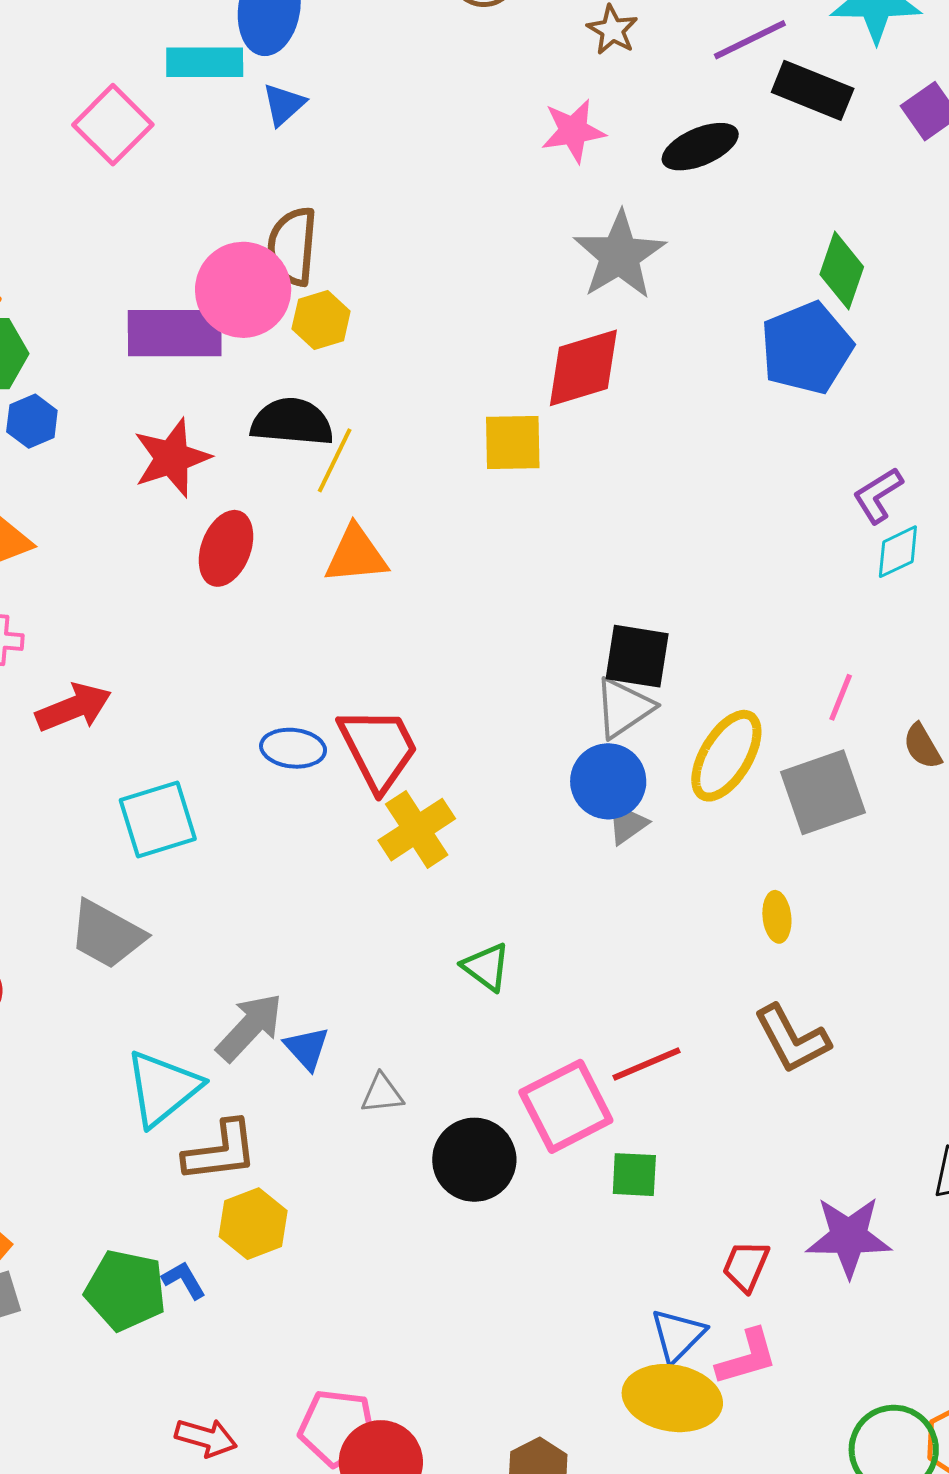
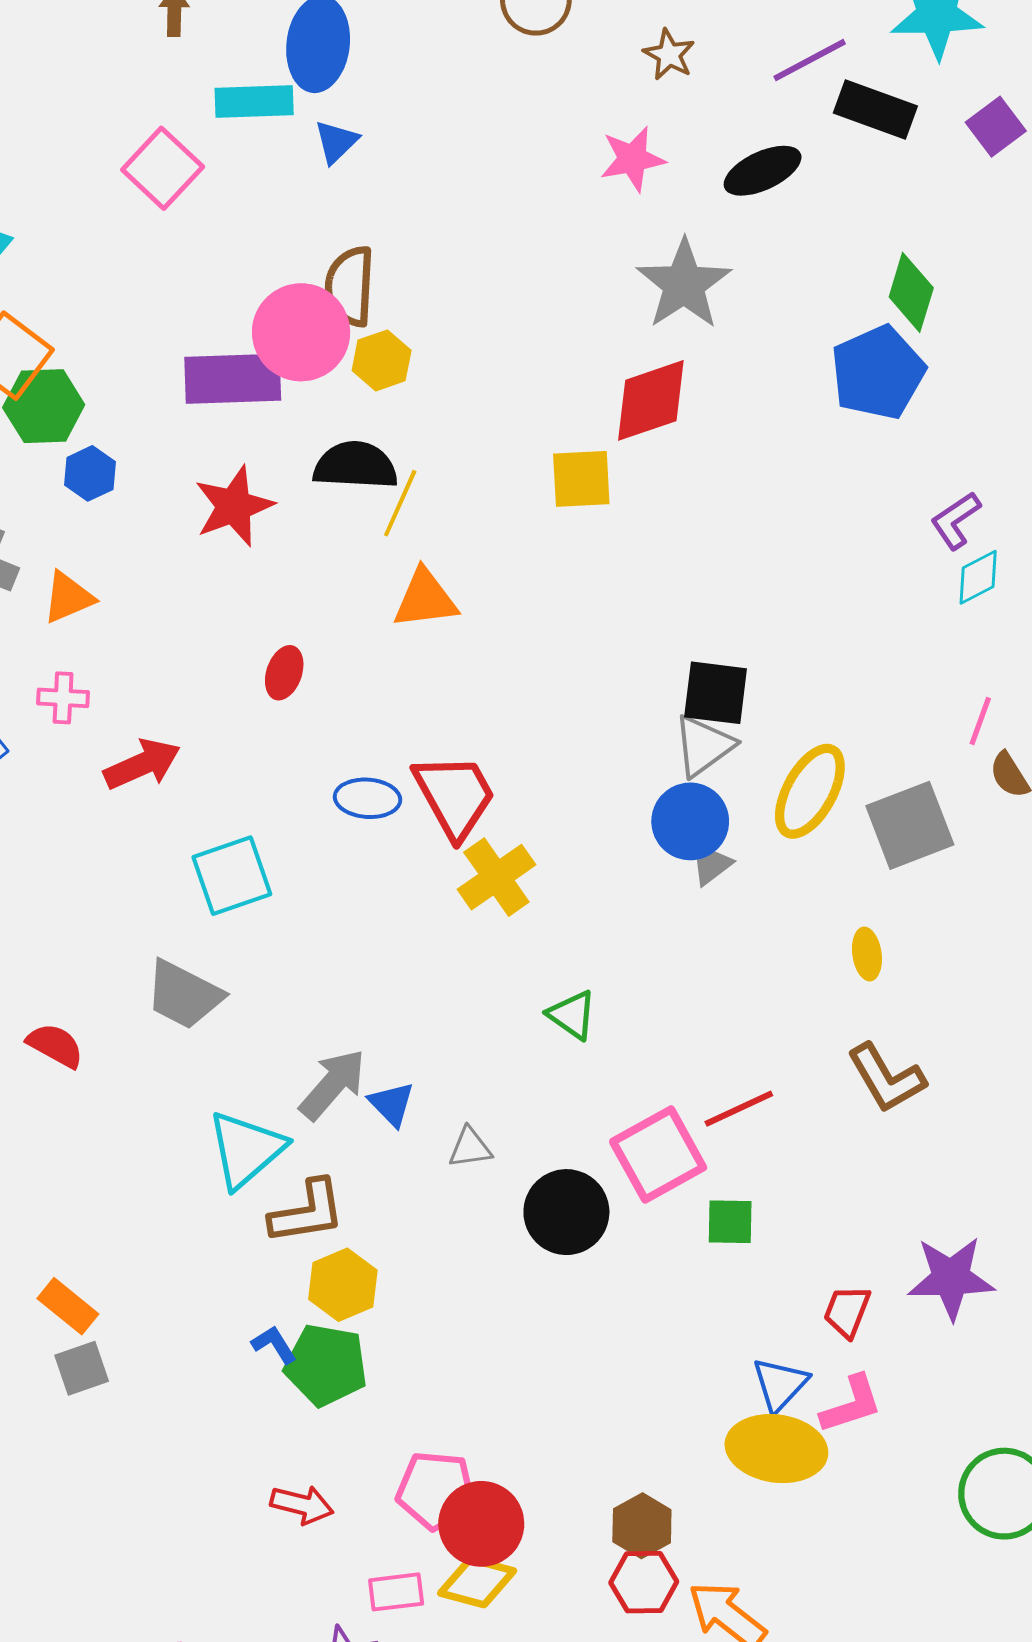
red ellipse: (226, 548) -> (284, 673), moved, size x0.7
pink line: (841, 697) -> (980, 721), moved
green pentagon: (126, 1290) -> (326, 1365), moved

